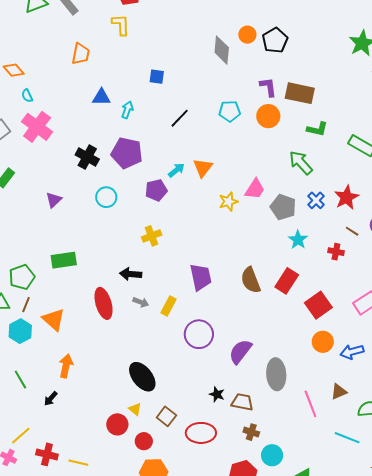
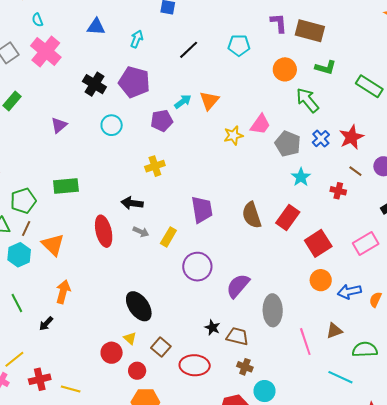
blue triangle: (101, 97) -> (96, 27), moved
orange circle: (268, 116) -> (285, 69), moved
red cross: (47, 454) -> (40, 379), turned -30

